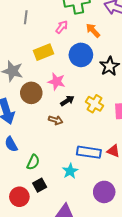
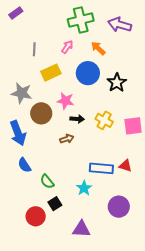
gray line: (26, 17) -> (34, 49), moved
black arrow: (67, 101) -> (77, 119), turned 40
brown arrow: (56, 120) -> (67, 139), turned -32
green semicircle: (33, 162) -> (47, 181), turned 119

